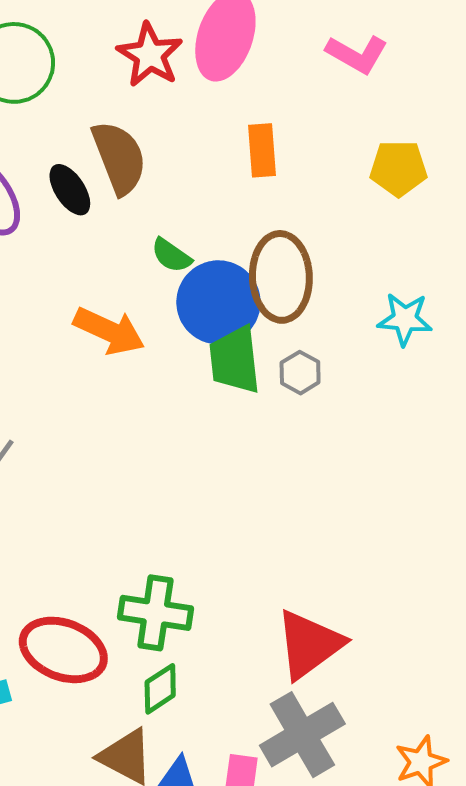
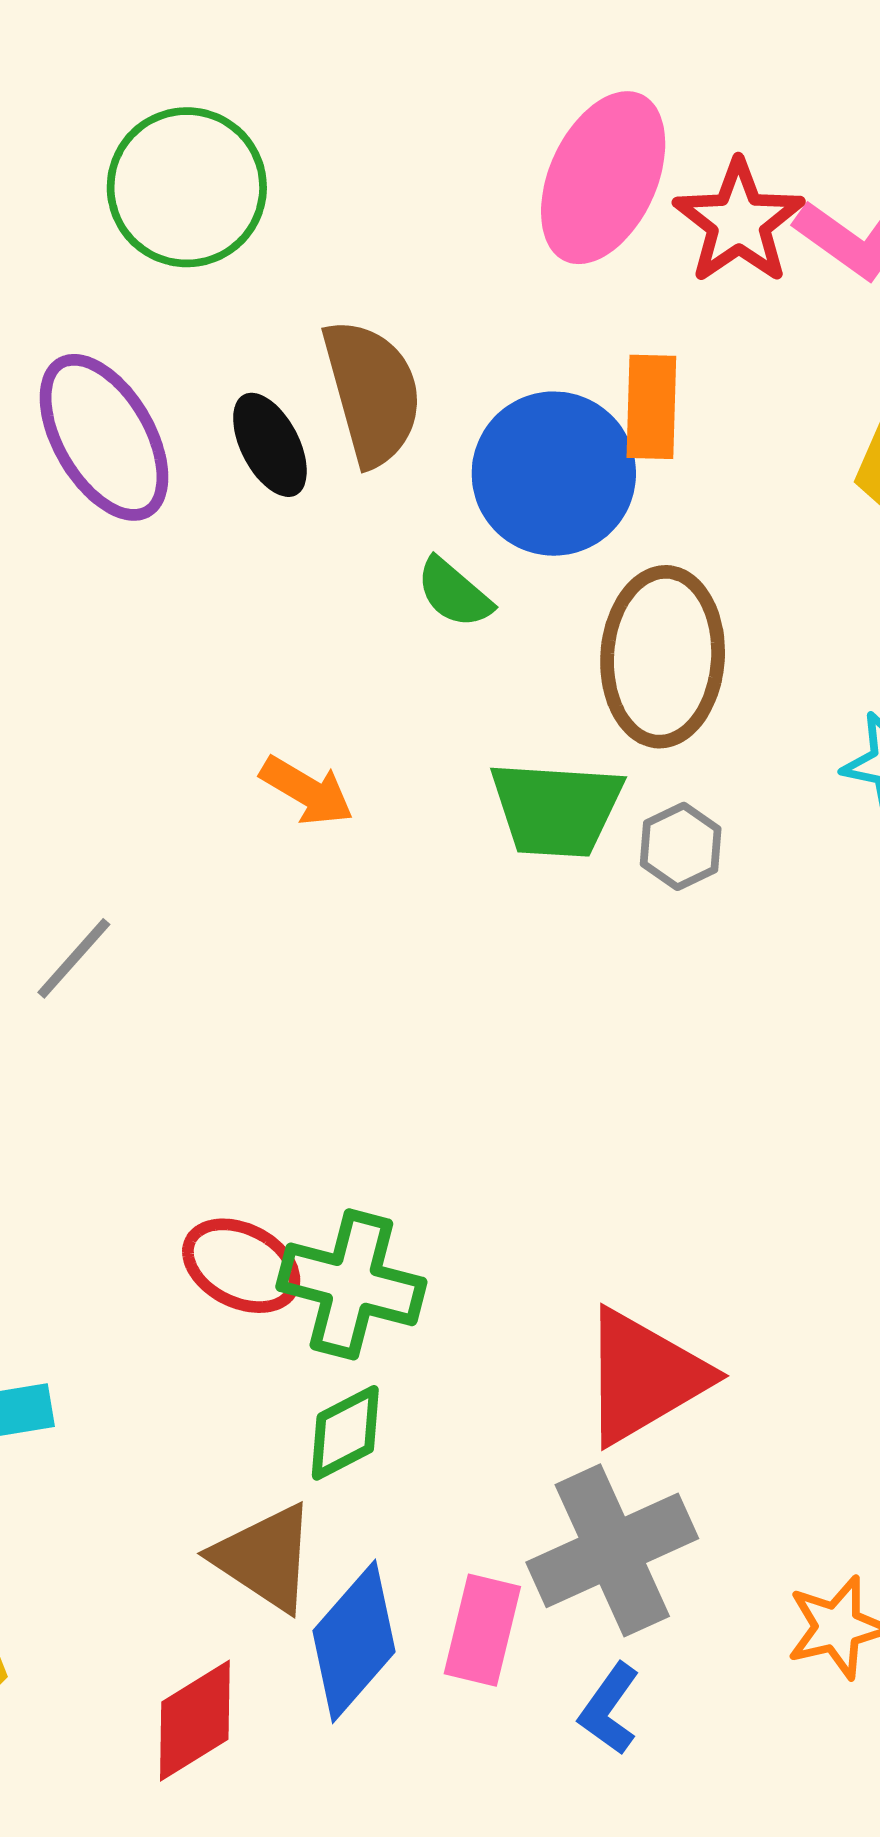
red star: (150, 55) -> (739, 222), moved
blue circle: (218, 302) -> (554, 474), moved
orange arrow: (109, 331) -> (307, 791), moved, size x0.7
green trapezoid: (235, 360) -> (556, 809), turned -86
red ellipse: (63, 650) -> (241, 1266), moved, size x0.7

